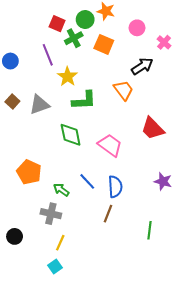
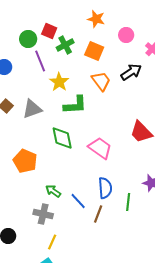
green circle: (85, 20) -> (28, 39), moved
orange trapezoid: (124, 90) -> (101, 81), moved
orange pentagon: (29, 172) -> (25, 161), moved
blue line: (87, 181) -> (78, 201), moved
green line: (149, 230) -> (128, 202), moved

